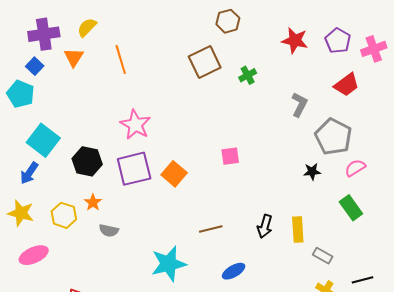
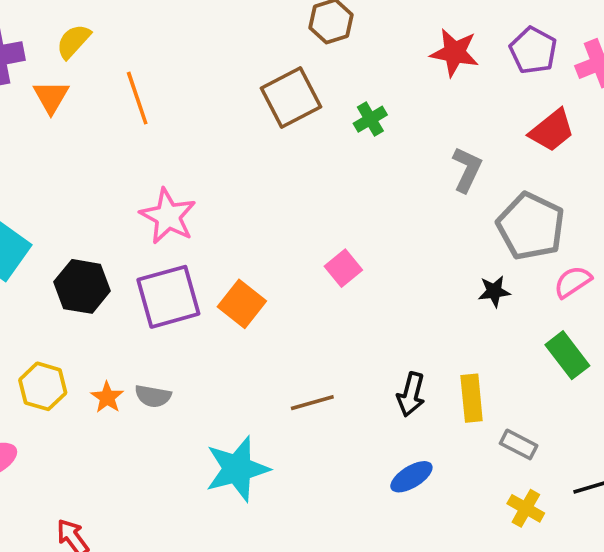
pink square: (230, 156) -> (343, 268), turned -30
orange star: (93, 202) -> (107, 397), moved
gray semicircle: (109, 231) -> (153, 396), moved
blue ellipse: (234, 271) -> (411, 477), moved

